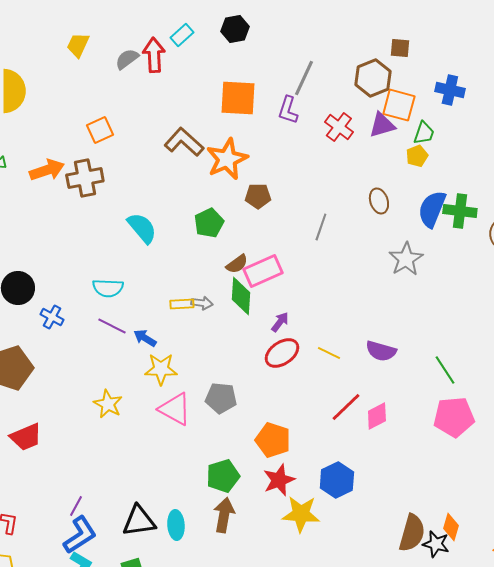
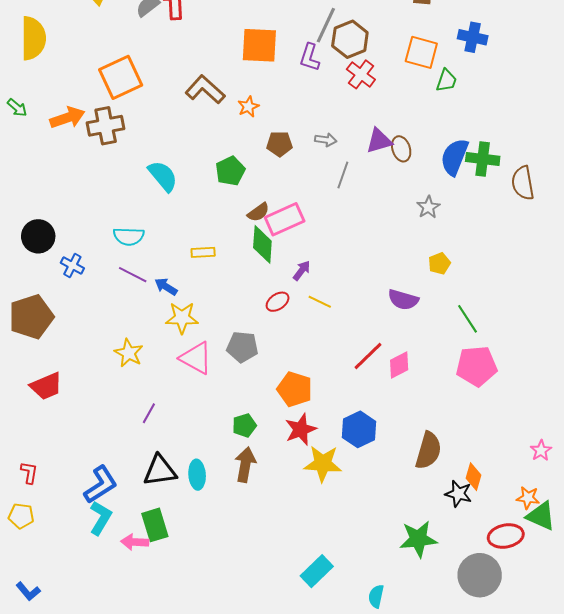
brown hexagon: (373, 78) -> (350, 39), moved
purple triangle: (382, 125) -> (379, 141), moved
orange square: (100, 130) -> (121, 77), size x1.6
yellow pentagon: (417, 156) -> (439, 263), moved
orange star: (227, 159) -> (248, 107), size x0.5
gray star: (406, 259) -> (428, 207), size x0.7
gray arrow: (202, 303) -> (326, 140), moved
red ellipse: (282, 353) -> (278, 302), moved, size x0.7
yellow line: (329, 353) -> (320, 302), moved
green pentagon: (223, 476) -> (244, 425), size x0.7
purple line: (76, 506) -> (149, 413), moved
brown semicircle: (412, 533) -> (428, 451), moved

